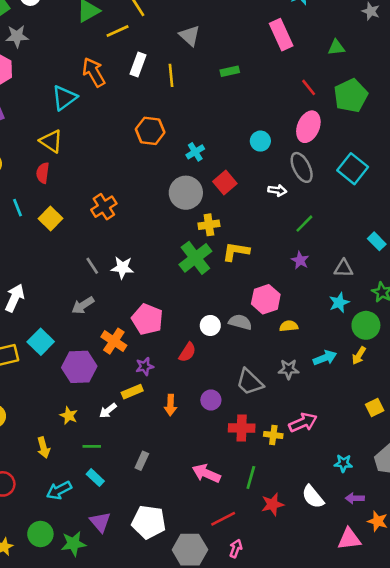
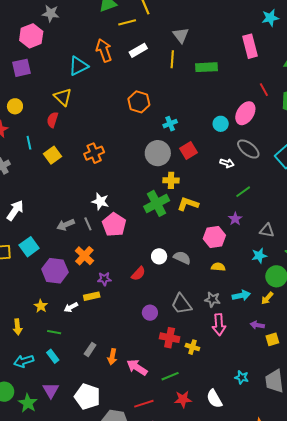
white rectangle: (138, 64) -> (138, 50), turned 30
green rectangle: (230, 71) -> (207, 67), size x1.5
yellow line: (171, 75) -> (172, 59), moved
pink ellipse: (308, 127) -> (245, 113), moved
gray ellipse: (302, 167) -> (248, 149), turned -35
gray line: (92, 266) -> (88, 224), moved
pink hexagon: (266, 299) -> (214, 237), moved
pink pentagon: (147, 319) -> (114, 225), moved
orange arrow: (170, 405) -> (112, 357), moved
pink arrow: (303, 422) -> (219, 325), moved, turned 100
green line: (251, 477) -> (170, 376), turned 42
purple arrow: (355, 498) -> (257, 325), moved
green star: (73, 544) -> (28, 403), turned 30

